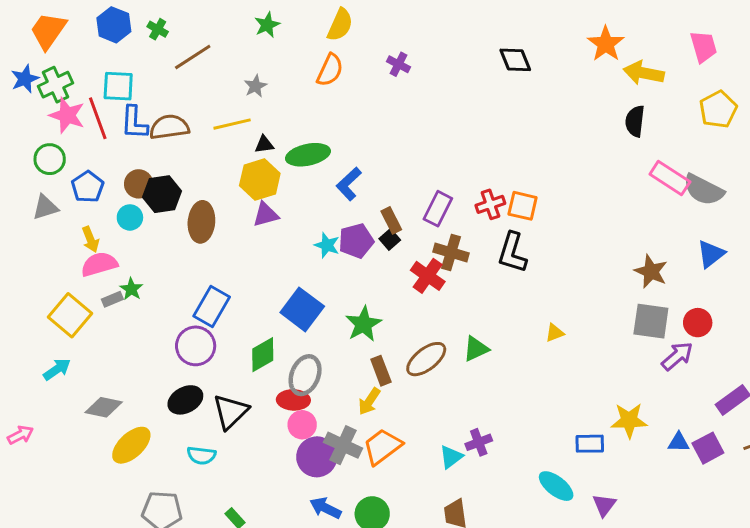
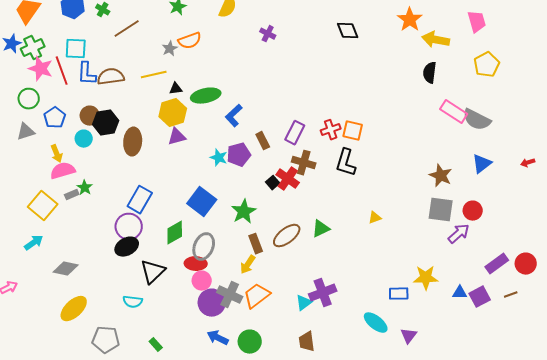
orange semicircle: (330, 70) -> (190, 41), moved, turned 45
black square: (390, 239) -> (273, 183), moved
black ellipse: (185, 400) -> (127, 247), moved
purple cross: (479, 442) -> (323, 293), size x1.5
yellow ellipse: (131, 445) -> (74, 309), moved

